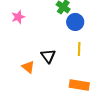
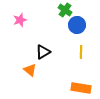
black triangle: (48, 56) -> (43, 52), moved, turned 35

